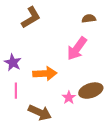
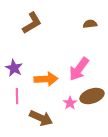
pink arrow: (77, 49) -> (79, 69), moved

